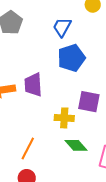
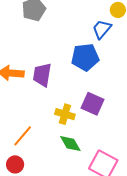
blue trapezoid: (62, 27) -> (102, 29), moved

